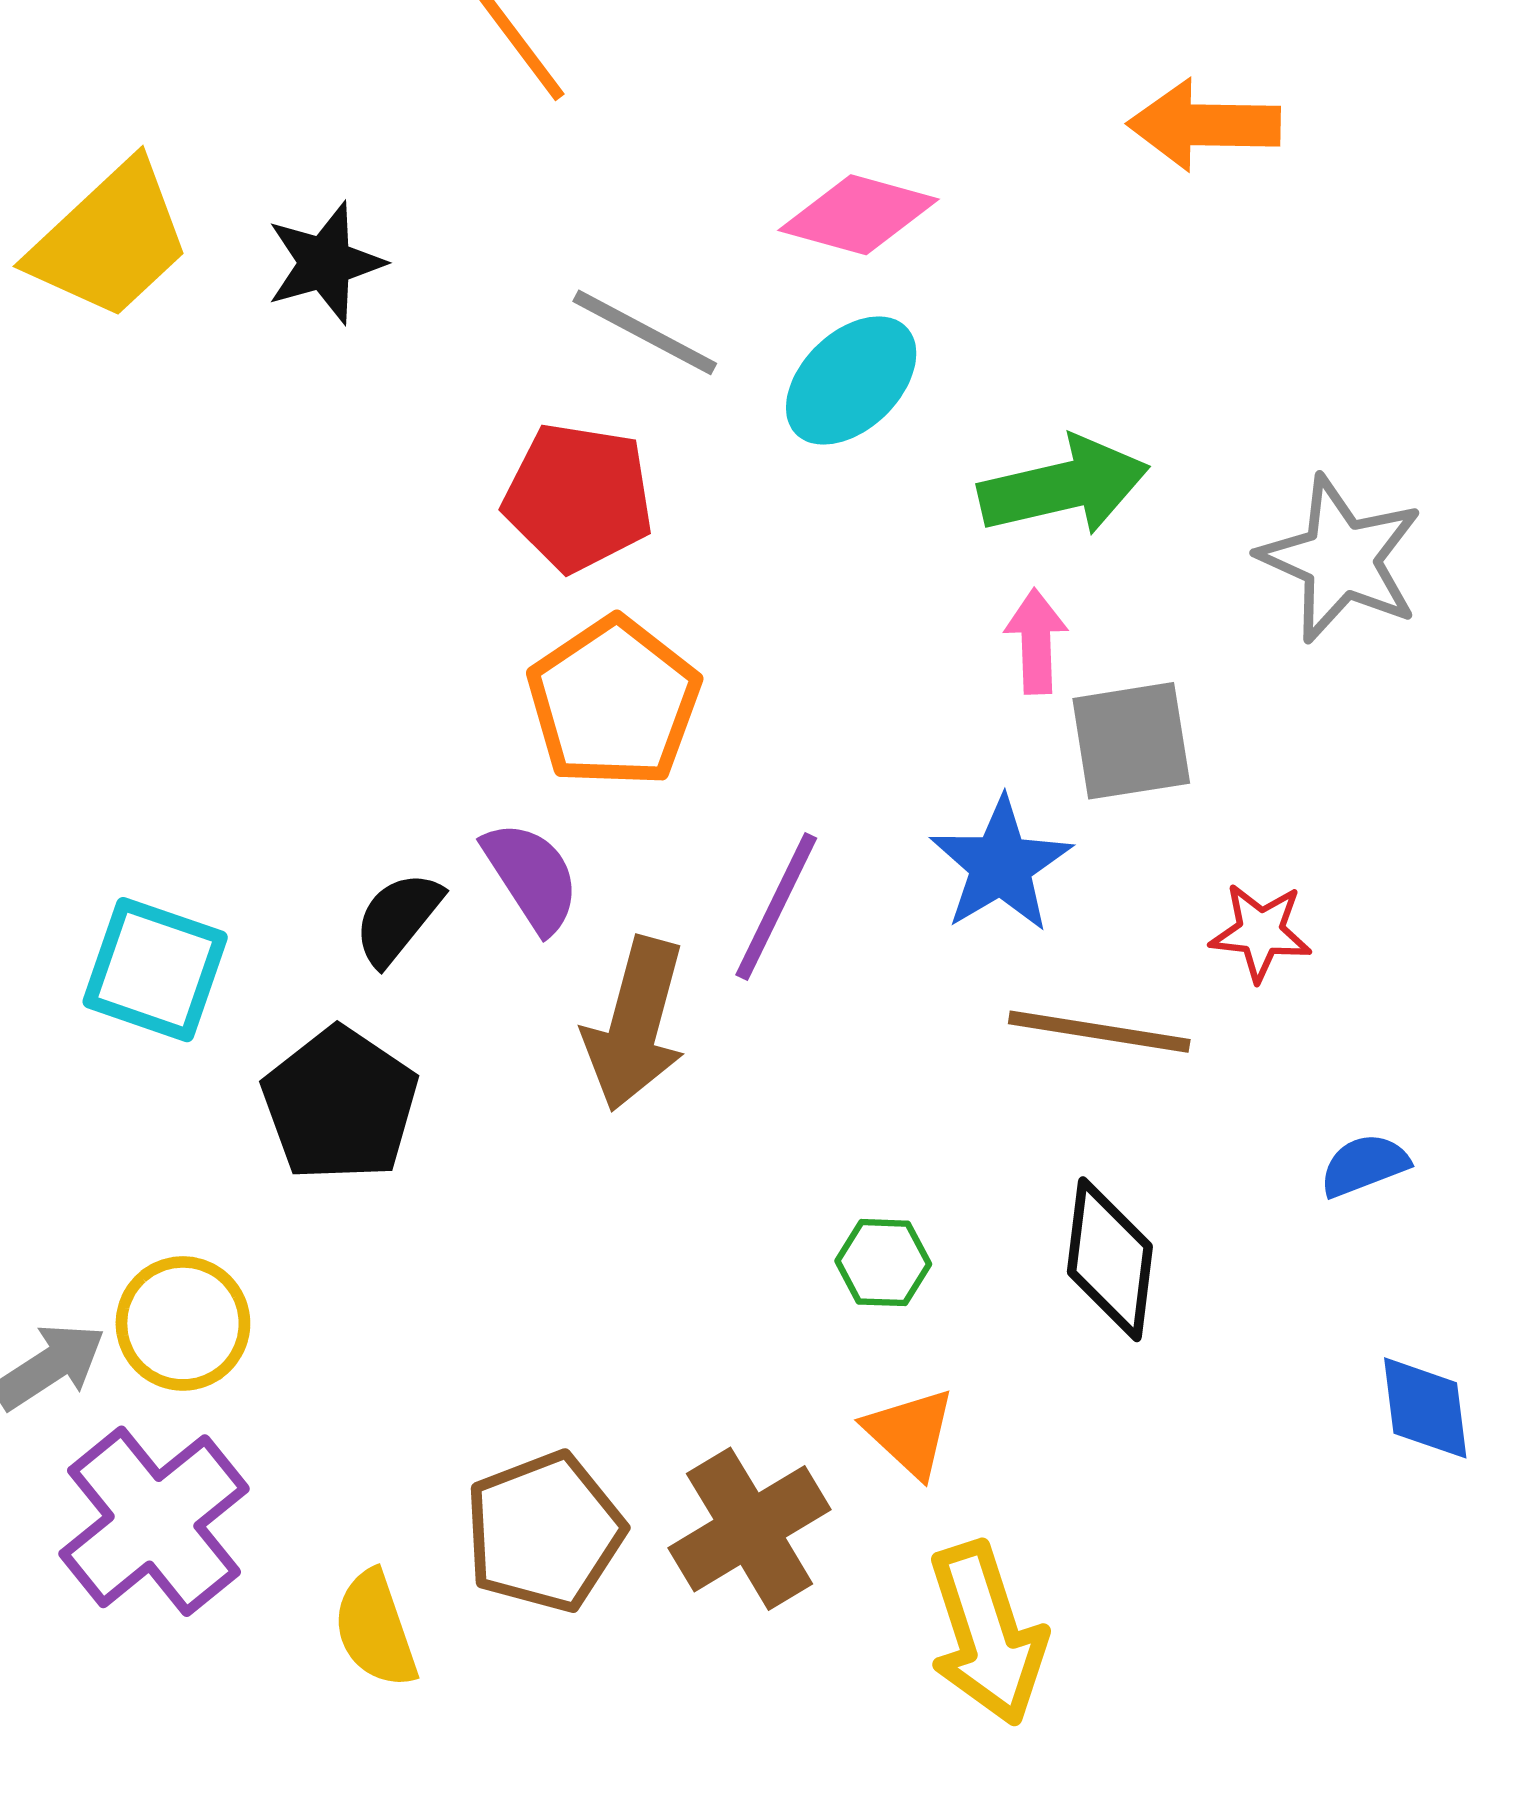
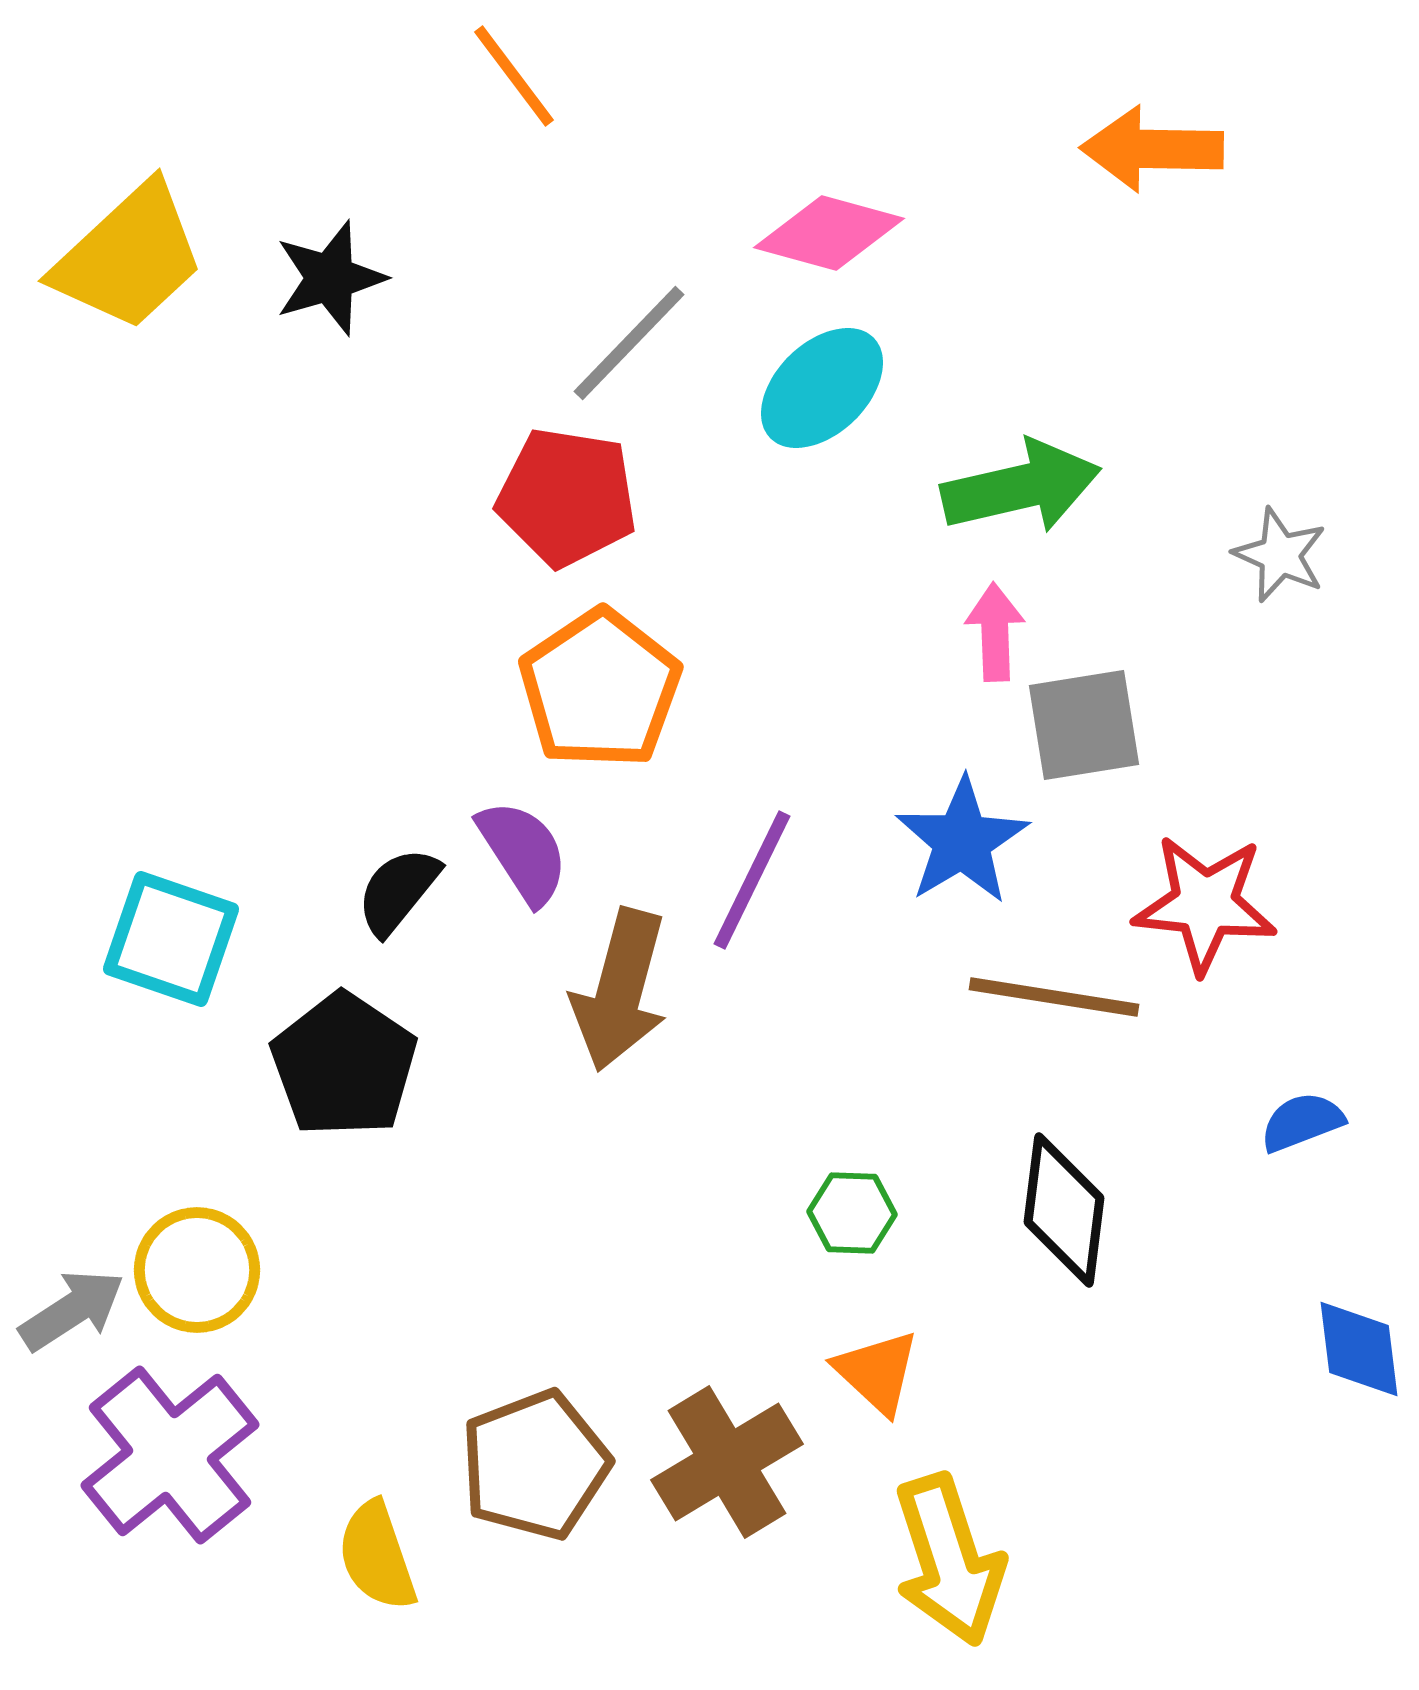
gray line: (645, 332) -> (629, 343), turned -74
gray star: (1341, 559) -> (1280, 555), size x0.6
red star: (1261, 932) -> (1205, 904), size x1.5

